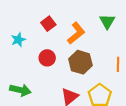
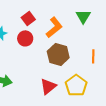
red circle: (47, 58) -> (25, 38), moved

